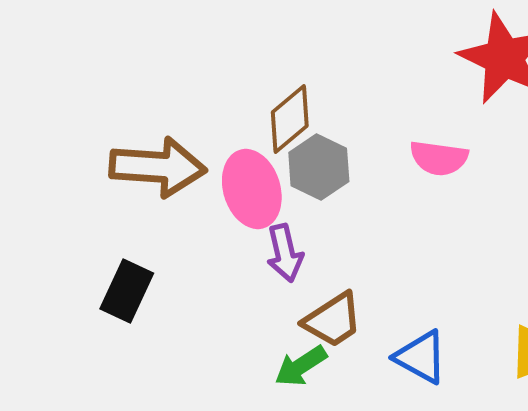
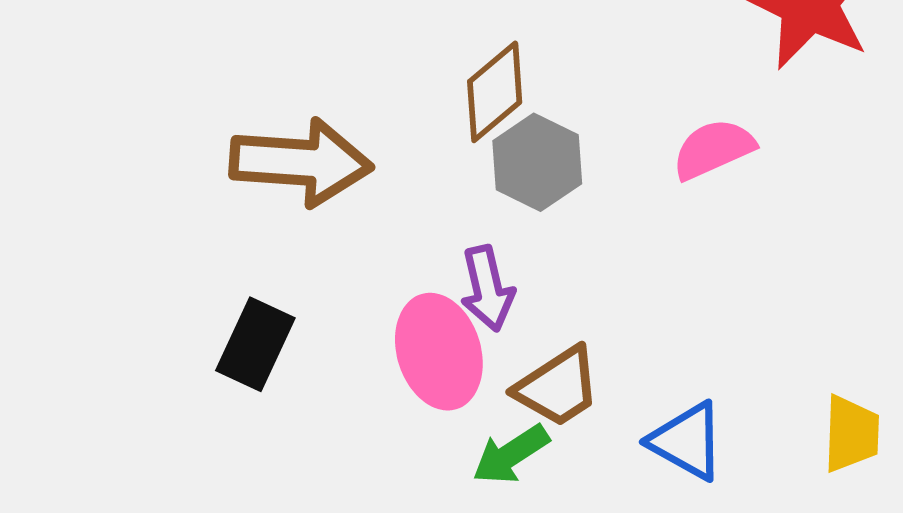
pink semicircle: (439, 158) -> (713, 149), turned 148
pink ellipse: (252, 189) -> (439, 352), moved

